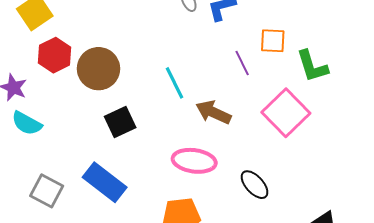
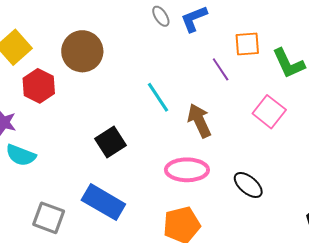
brown circle: (98, 69) -> (82, 51), moved
brown arrow: (213, 112) -> (199, 121), turned 48
pink square: (286, 113) -> (269, 112), size x0.7

